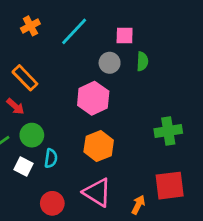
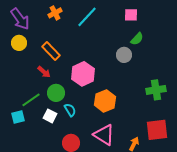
pink square: (125, 35) -> (131, 15), moved
green semicircle: (142, 61) -> (137, 39), turned 40
gray circle: (110, 63) -> (124, 55), moved
pink hexagon: (93, 98) -> (83, 74), moved
cyan semicircle: (51, 158) -> (70, 110), turned -40

